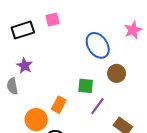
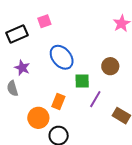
blue ellipse: (98, 45) -> (62, 57), moved

